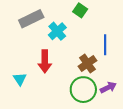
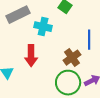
cyan cross: (57, 31) -> (43, 27), turned -36

